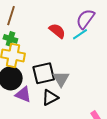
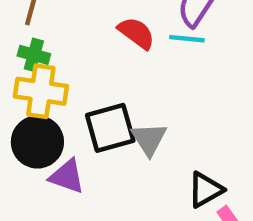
cyan line: (80, 34) -> (187, 39), turned 42
black triangle: (50, 98) -> (205, 190), moved

